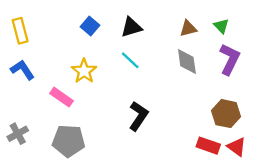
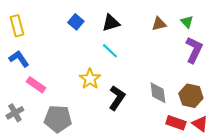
gray diamond: (187, 62) -> (158, 93), moved
yellow star: (84, 71) -> (90, 79), moved
pink rectangle: (62, 97) -> (36, 85), moved

